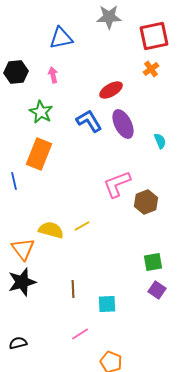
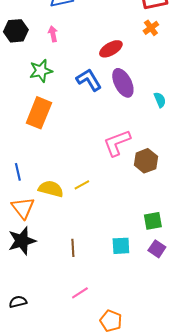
green star: (41, 112) -> (41, 71), turned 30
blue line: (14, 181) -> (18, 172), moved
cyan square: (107, 304) -> (121, 246), moved

